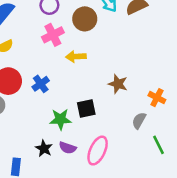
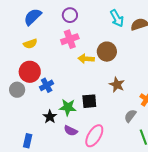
brown circle: (85, 19) -> (107, 52), moved
blue cross: (41, 84) -> (47, 85), moved
black star: (44, 148) -> (50, 117), moved

